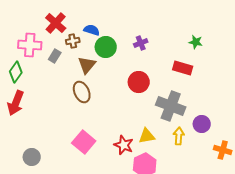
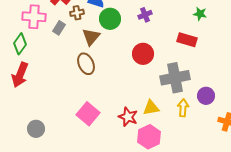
gray cross: (171, 106) -> (175, 78), turned -32

